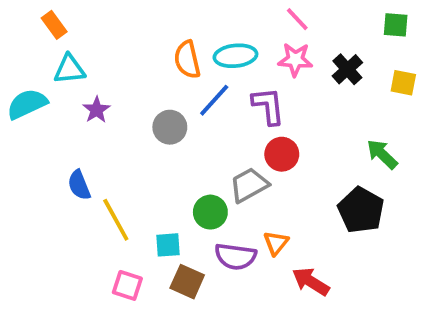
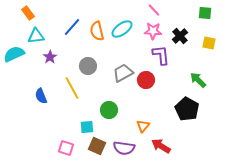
cyan ellipse: (235, 56) -> (122, 29), turned -30
blue line: (214, 100) -> (72, 27), moved
purple L-shape: (268, 106) -> (161, 55), moved
gray trapezoid: (249, 185) -> (123, 73), moved
yellow line: (116, 220) -> (72, 88), moved
purple semicircle: (235, 256) -> (124, 148), moved

